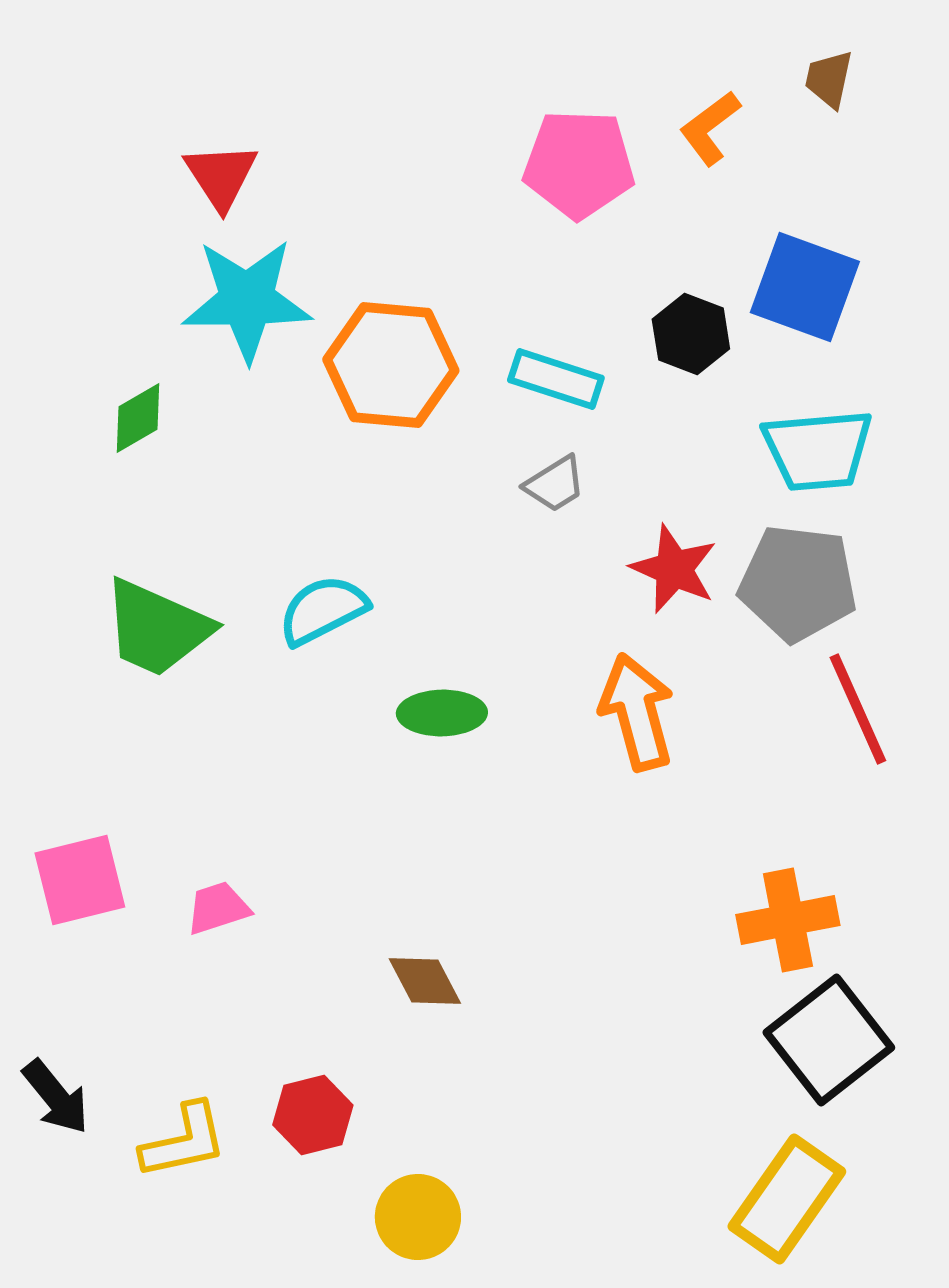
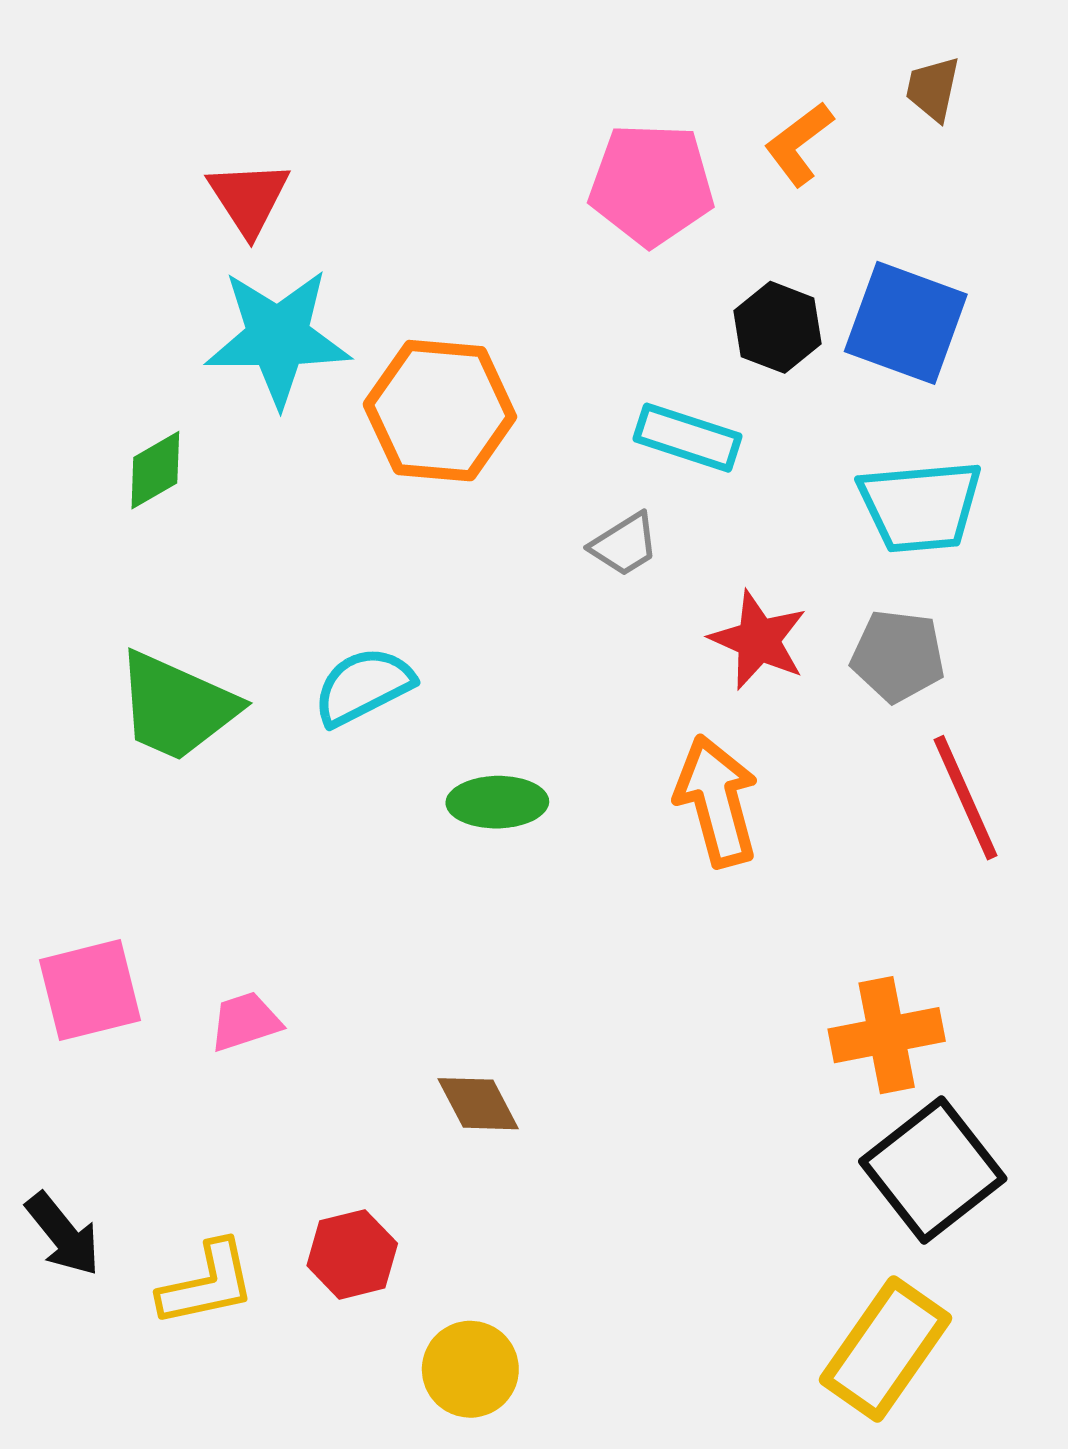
black hexagon: (691, 334) -> (778, 327), moved
cyan rectangle: (556, 379) -> (687, 438), moved
gray pentagon: (798, 583) -> (898, 656), size x0.7

